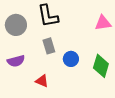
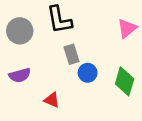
pink triangle: (103, 23) -> (127, 28), turned -30
gray rectangle: (49, 46) -> (72, 54), moved

